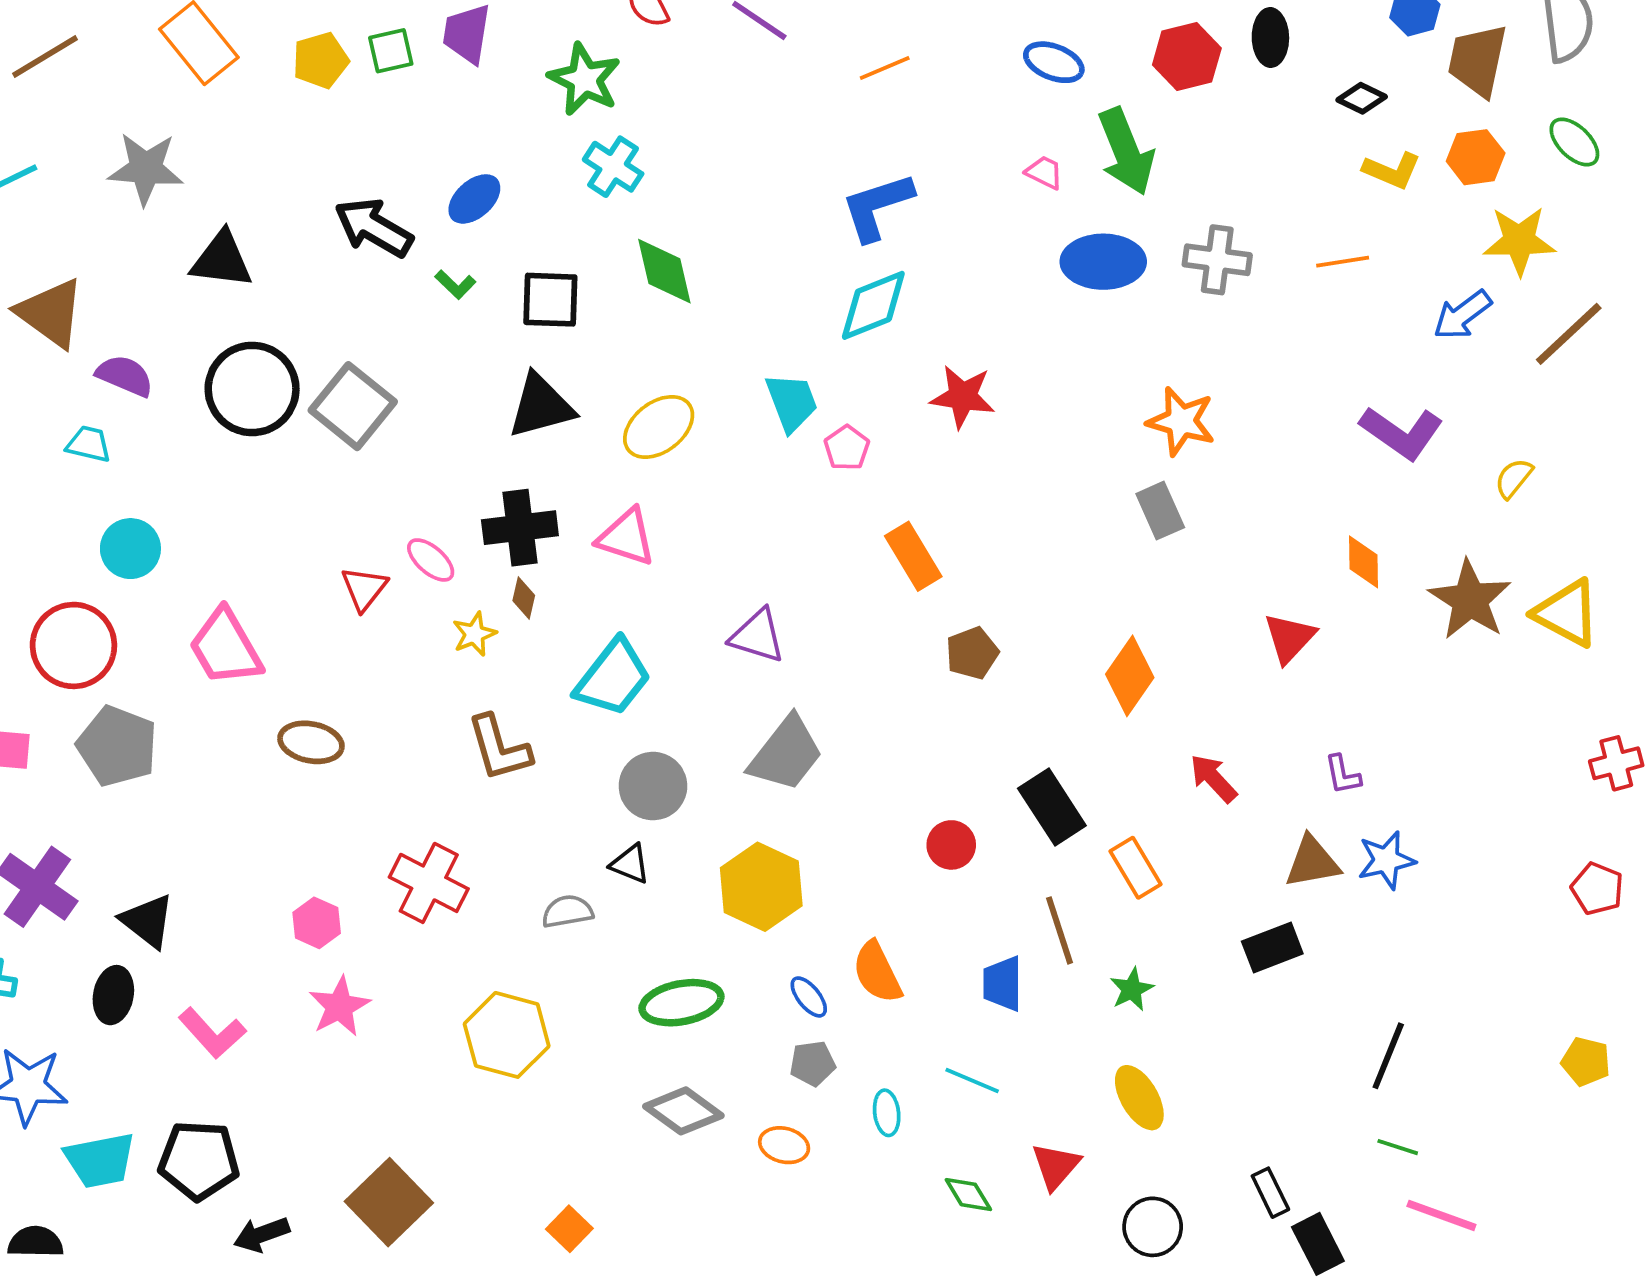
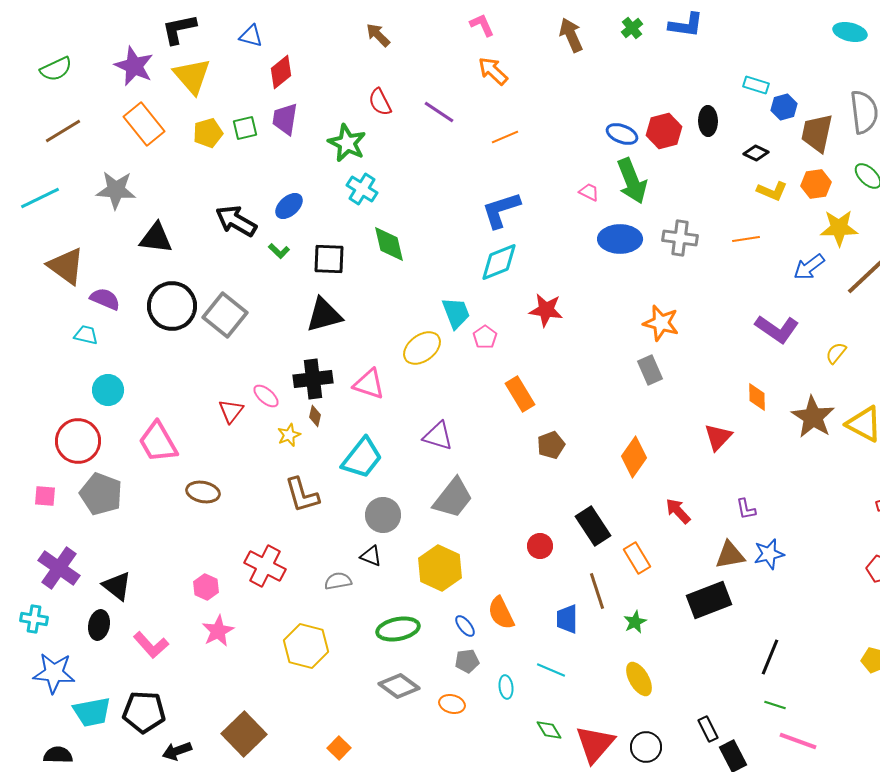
blue ellipse: (1054, 62) -> (622, 134), moved
yellow ellipse: (659, 427) -> (422, 348), moved
black rectangle: (1272, 948) -> (709, 600), size x1.4
red triangle: (1056, 1166) -> (595, 744), moved, size x1.5

